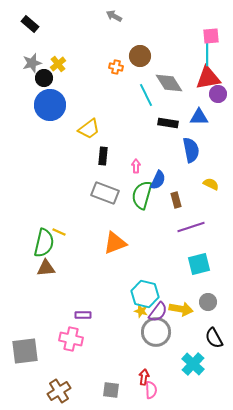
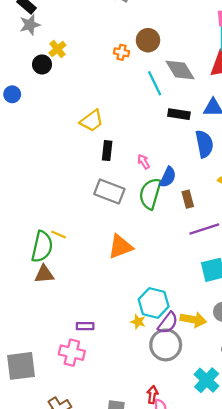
gray star: (32, 63) -> (30, 25), moved
blue circle: (50, 105) -> (12, 94), moved, size x0.5
pink arrow: (136, 166) -> (144, 162), turned -32
yellow star: (141, 311) -> (138, 322), moved

